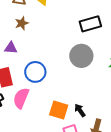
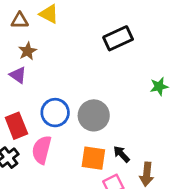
purple triangle: (11, 48) -> (18, 75), moved, turned 40
gray circle: (81, 56) -> (94, 115), moved

